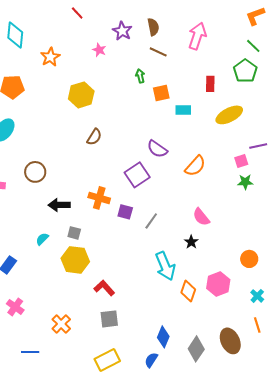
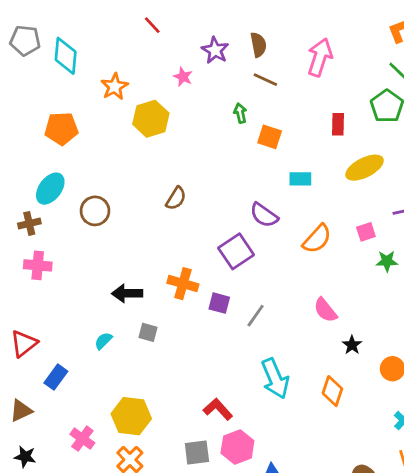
orange square: (161, 93) -> (270, 137), turned 30
yellow hexagon: (81, 95) -> (151, 119), moved
cyan rectangle: (183, 110) -> (300, 179), moved
pink square: (241, 161) -> (366, 232), moved
brown circle: (35, 172) -> (95, 211), moved
black star: (191, 242) -> (352, 345), moved
yellow hexagon: (75, 260) -> (131, 416), moved
pink hexagon: (218, 284) -> (237, 447), moved
red L-shape: (104, 288) -> (218, 409), moved
orange diamond: (188, 291) -> (332, 391), moved
pink cross: (15, 307) -> (82, 439), moved

